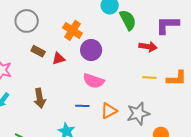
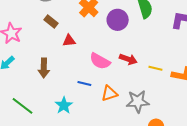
red arrow: (148, 47) -> (128, 59), moved
purple circle: (91, 50) -> (118, 20), moved
red triangle: (59, 59) -> (69, 41), moved

